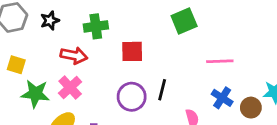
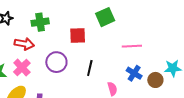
red square: (132, 51) -> (78, 35), moved
purple circle: (132, 97) -> (56, 62), moved

